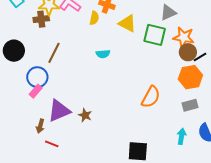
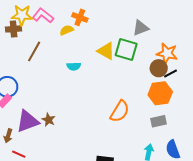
yellow semicircle: (94, 18) -> (67, 30), turned -128
yellow triangle: (127, 23) -> (106, 51), moved
orange star: (184, 37) -> (167, 53), moved
brown line: (54, 53) -> (34, 51), moved
brown star: (85, 115) -> (49, 120), moved

